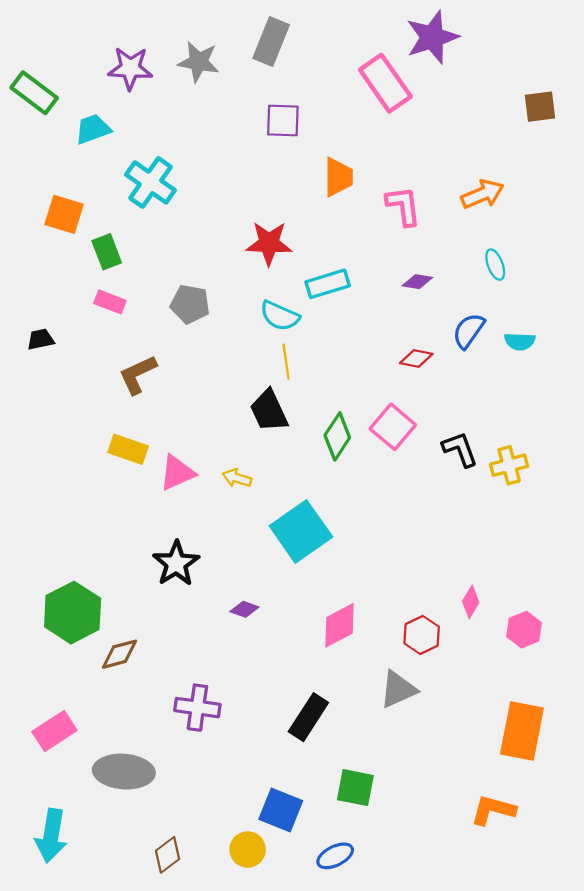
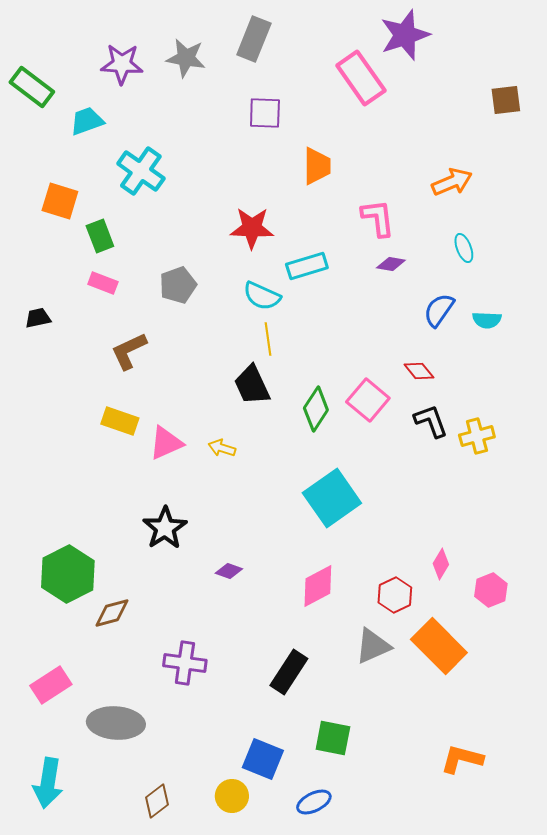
pink L-shape: (403, 206) -> (378, 218), moved
gray pentagon: (190, 304) -> (178, 285), turned -30
red diamond: (416, 359) -> (419, 371), moved, turned 40
cyan square: (301, 531) -> (332, 498), moved
orange rectangle: (522, 731) -> (439, 646), moved, turned -56

